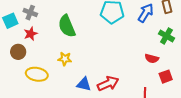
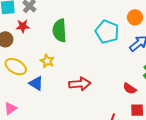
red arrow: (108, 83) -> (80, 84), moved
blue triangle: (84, 84) -> (36, 83), moved

